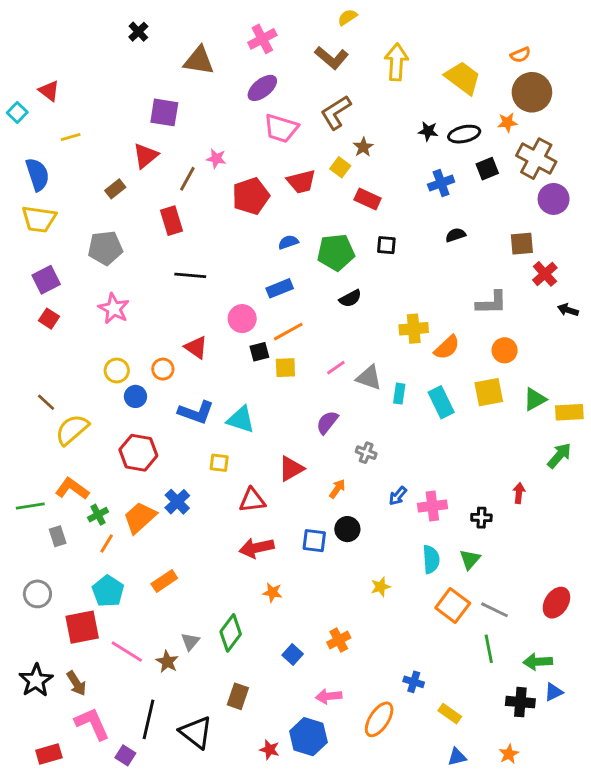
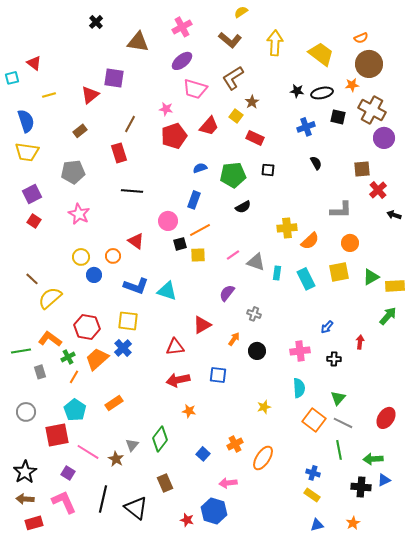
cyan square: (17, 112) -> (12, 78), turned 32
red triangle: (146, 156) -> (90, 95), moved
pink star: (216, 159) -> (166, 109), moved
black square: (487, 169) -> (338, 117), turned 35
red trapezoid: (301, 182) -> (209, 126), turned -35
black semicircle: (456, 235) -> (316, 163), turned 80
blue rectangle: (280, 288) -> (194, 200), turned -48
red hexagon: (138, 453) -> (87, 327), moved
yellow square: (219, 463) -> (128, 321), moved, size x1.5
blue arrow: (398, 496) -> (327, 327), moved
black circle: (347, 529) -> (257, 351), moved
green triangle: (470, 559) -> (338, 398), moved
blue cross: (414, 682) -> (313, 473), moved
brown arrow: (76, 683) -> (25, 499), moved, turned 126
brown rectangle: (238, 696) -> (165, 483), turned -42
orange ellipse: (379, 719) -> (263, 458), moved
purple square: (125, 755) -> (68, 473), moved

